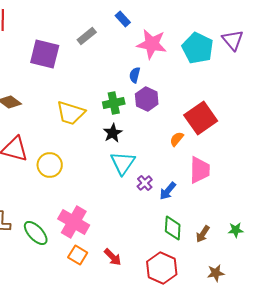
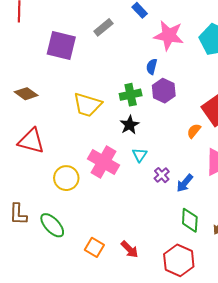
cyan triangle: (123, 163) -> (140, 155), size x0.6
yellow circle: (50, 165) -> (66, 178), moved
pink cross: (74, 222) -> (103, 162), moved

